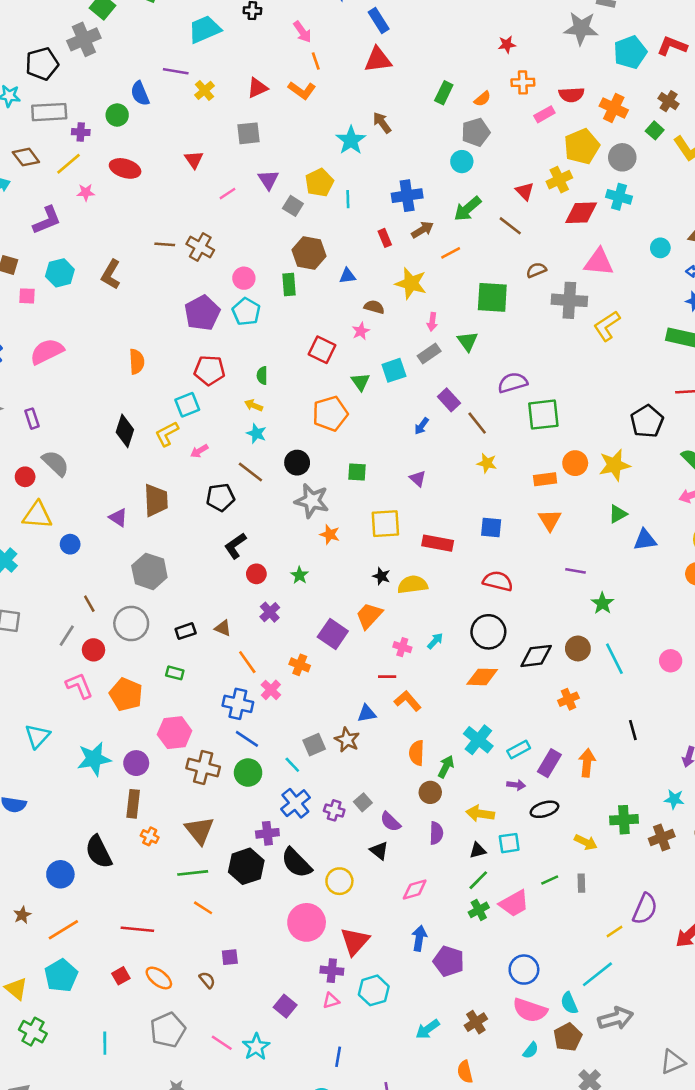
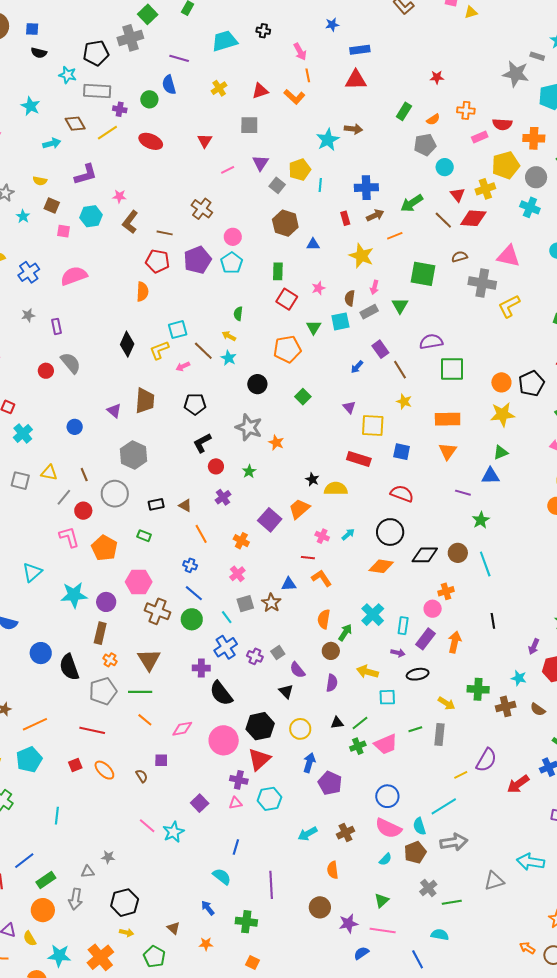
blue rectangle: (379, 21) -> (360, 50), turned -72
red star: (507, 44) -> (437, 77), moved
purple line: (176, 71) -> (179, 58), moved
orange cross: (614, 108) -> (534, 138), turned -30
brown arrow: (382, 123) -> (353, 129), turned 126
cyan circle: (462, 162) -> (445, 167), moved
pink star: (86, 192) -> (119, 196), moved
red diamond: (581, 213) -> (473, 218), moved
brown line: (165, 244) -> (165, 233), moved
green rectangle: (289, 285) -> (278, 271), moved
brown semicircle: (374, 307) -> (350, 298), moved, turned -105
red pentagon: (209, 370) -> (157, 261), moved
orange circle: (575, 463) -> (501, 382), moved
brown line: (250, 472) -> (203, 351), moved
green square: (357, 472) -> (303, 397), turned 35
orange rectangle: (545, 479) -> (448, 419), size x1.4
gray star: (312, 501) -> (249, 427), moved
yellow triangle: (37, 515) -> (49, 473), moved, size x0.7
yellow square: (385, 524) -> (373, 425), moved
blue triangle: (645, 540) -> (490, 476), moved
pink circle: (671, 661) -> (433, 609), moved
pink cross: (271, 690) -> (237, 574), moved
blue cross: (238, 704) -> (190, 565), size x0.6
cyan rectangle: (519, 749) -> (403, 626), turned -60
black triangle: (478, 850) -> (337, 723), moved
black hexagon: (246, 866) -> (260, 726), moved
blue circle: (60, 874) -> (41, 653), moved
yellow circle: (339, 881) -> (300, 729), moved
gray rectangle: (581, 883) -> (439, 735), size x1.5
pink diamond: (415, 890) -> (182, 729), moved
gray pentagon: (168, 1030) -> (103, 691), moved

